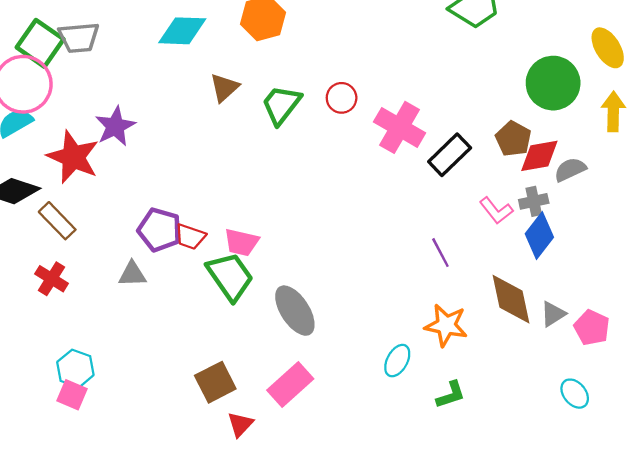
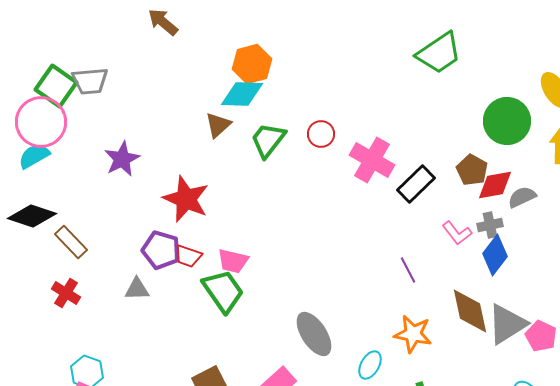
cyan diamond: (182, 31) -> (242, 94), moved
red star: (73, 157) -> (186, 199), moved
gray ellipse: (295, 311) -> (314, 334), moved
gray triangle: (553, 314) -> (507, 324), size x1.8

